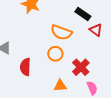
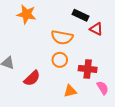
red semicircle: (25, 67) -> (32, 78), turned -126
red cross: (81, 67) -> (88, 69), turned -30

